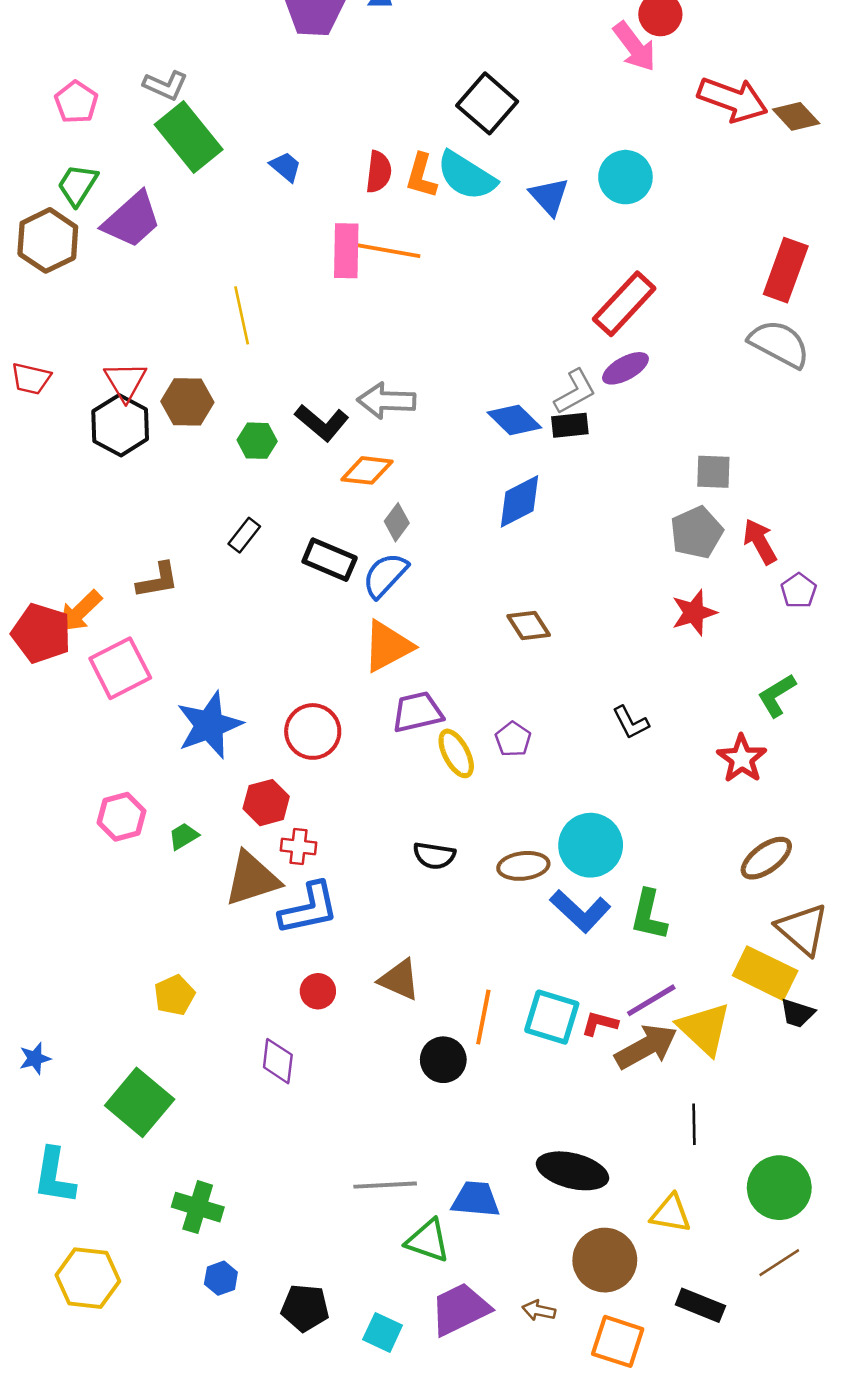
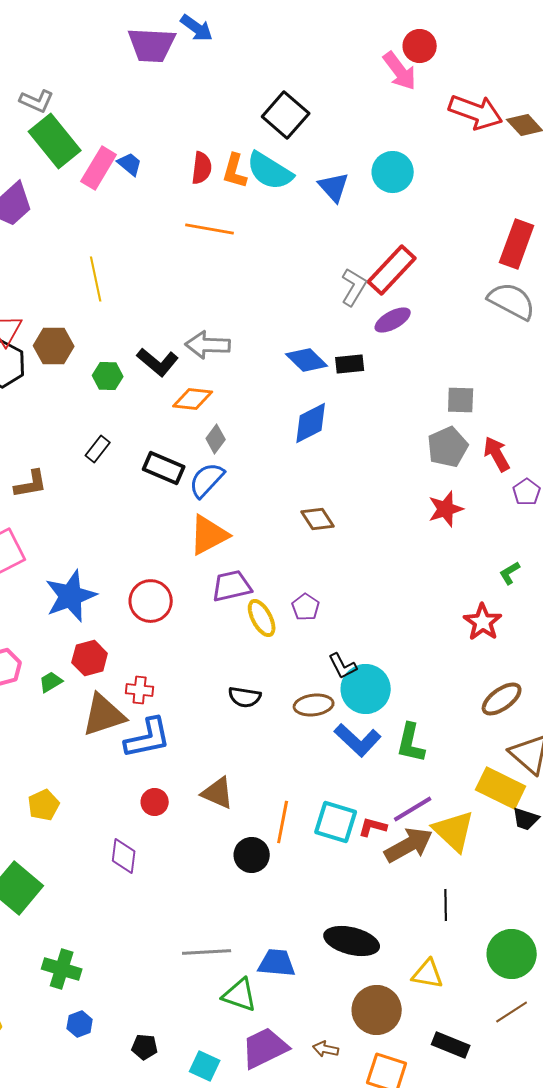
pink rectangle: (346, 251) -> (99, 168), moved, turned 30
gray L-shape: (575, 392) -> (354, 287), moved, turned -30
green L-shape: (777, 695) -> (510, 573), size x0.7
black L-shape: (631, 722) -> (343, 666), moved
red hexagon: (266, 803) -> (90, 658), moved
black pentagon: (305, 1308) -> (145, 1047), size x0.7

